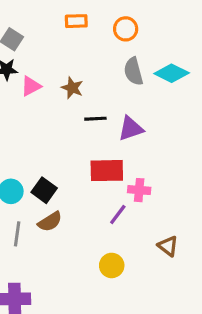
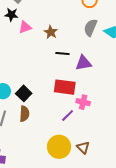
gray semicircle: (133, 71) -> (90, 28), turned 30
brown semicircle: (50, 222) -> (24, 114), turned -63
brown triangle: (168, 246) -> (83, 147), moved
yellow circle: (112, 265) -> (59, 147), size x1.5

